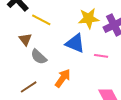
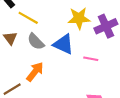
gray semicircle: (39, 57) -> (36, 42), moved
orange arrow: (63, 78) -> (35, 72), moved

